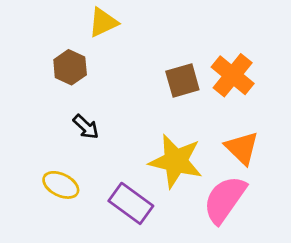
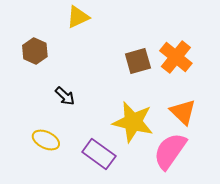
brown hexagon: (70, 67) -> (35, 51), moved

